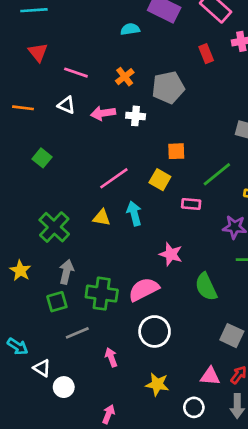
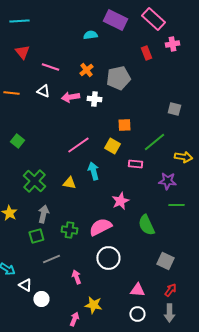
green square: (42, 158) -> (17, 141), moved
yellow triangle: (102, 218) -> (69, 183), moved
pink star: (171, 254) -> (120, 201), turned 30
green cross: (102, 294) -> (69, 230), size x0.7
pink triangle: (210, 376) -> (137, 290), moved
yellow star: (157, 384) -> (93, 305), moved

